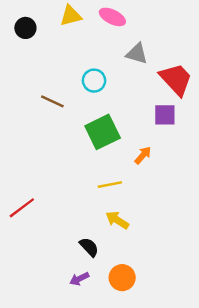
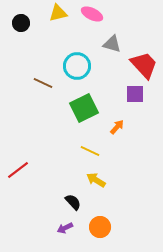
cyan circle: (94, 81) -> (77, 66), size x1.4
yellow line: (110, 185) -> (90, 151), turned 36

